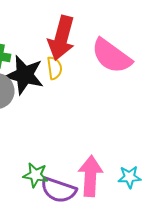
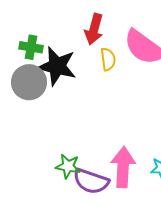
red arrow: (61, 38) -> (94, 29), size x0.7
yellow semicircle: (54, 68) -> (108, 59), moved

